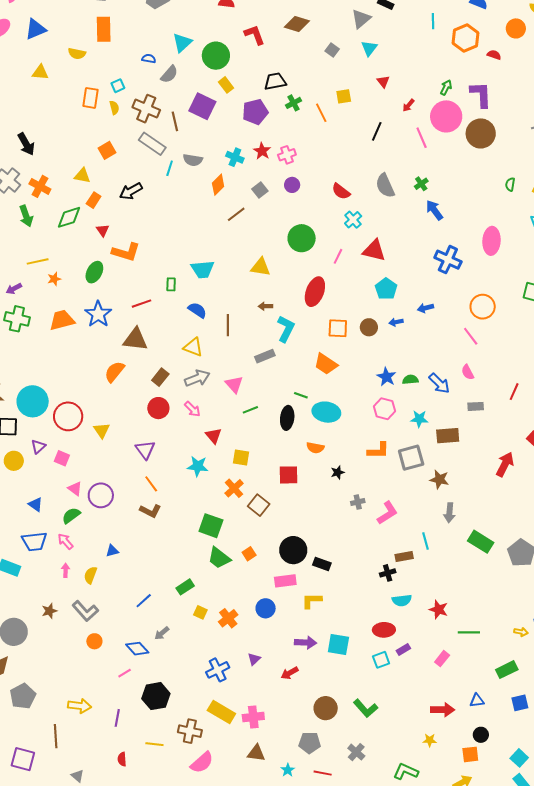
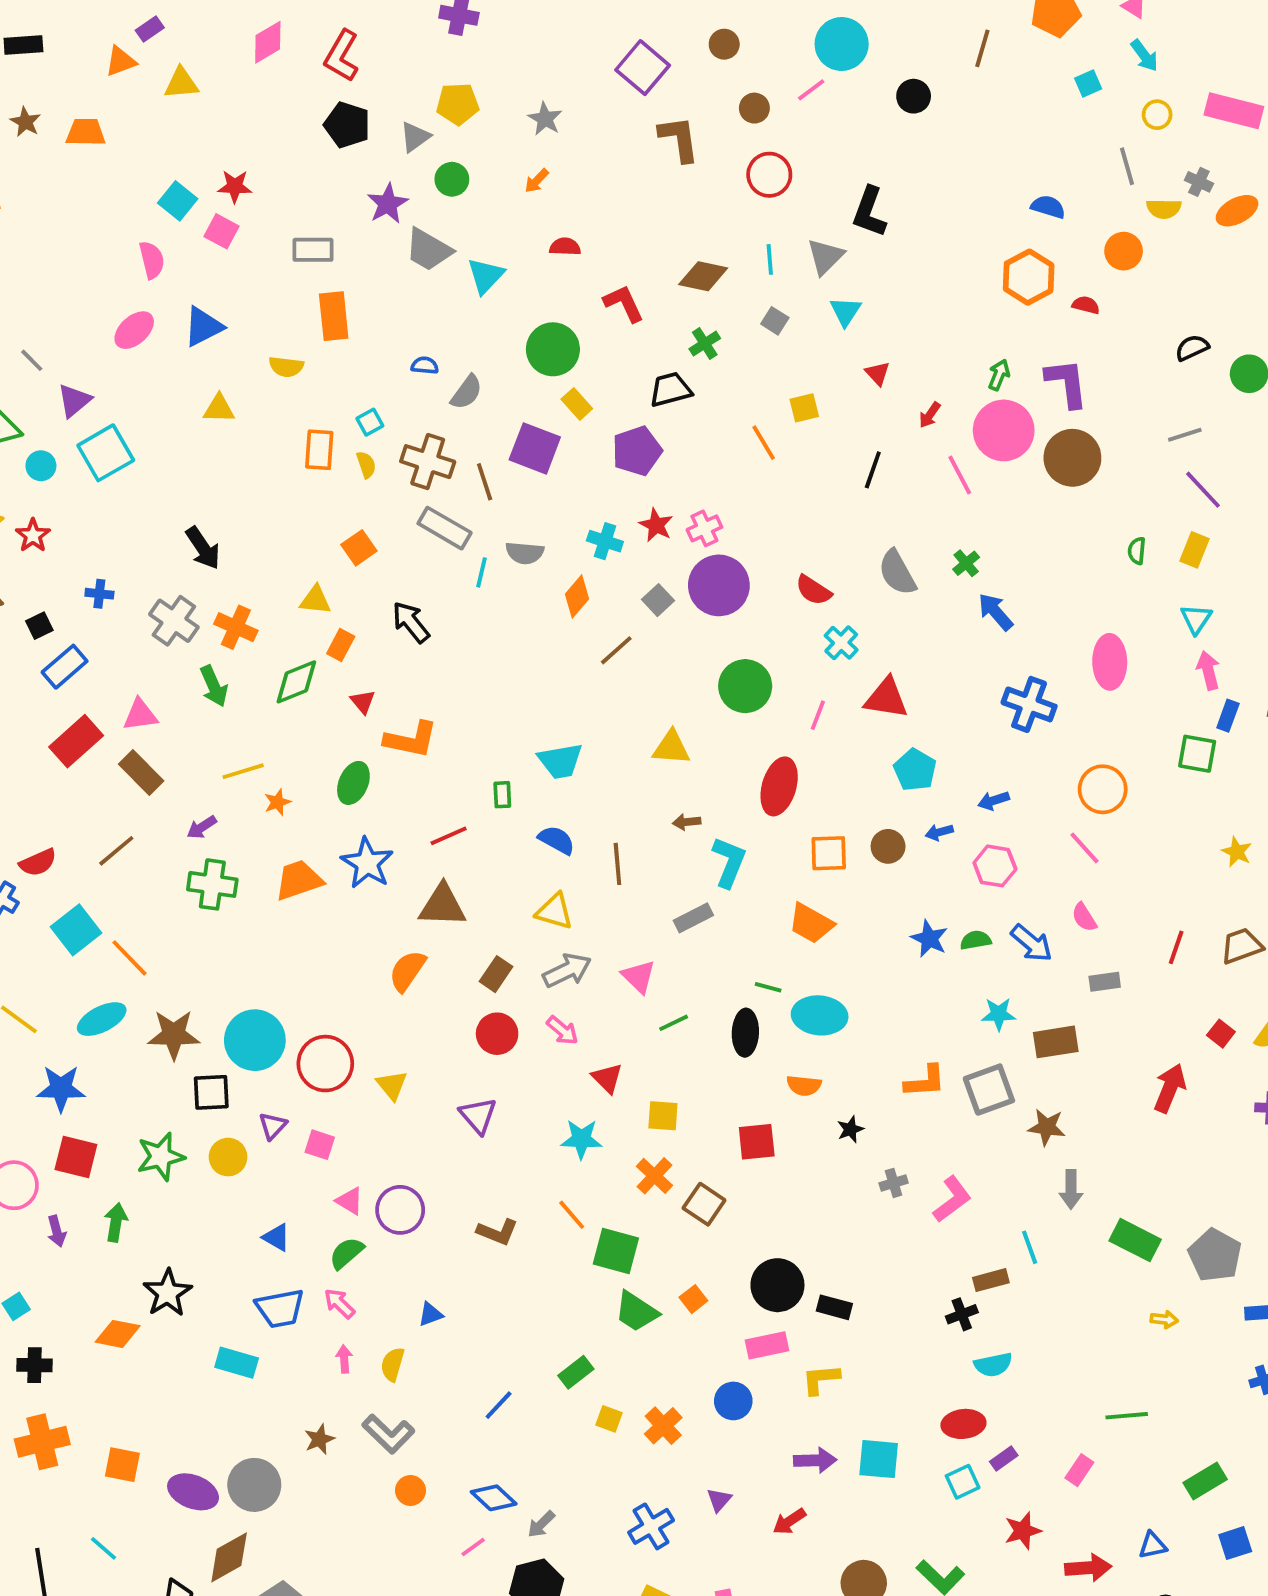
cyan line: (433, 21) -> (770, 259), moved
cyan triangle: (182, 43) -> (486, 276), moved
green cross: (294, 103) -> (705, 344), moved
purple circle: (292, 185) -> (719, 585), size x2.0
black arrow: (131, 191) -> (411, 622), turned 85
pink hexagon: (384, 409) -> (995, 866), moved
orange line: (151, 484) -> (572, 1215), moved
red star: (439, 609) -> (1023, 1531), moved, turned -30
yellow arrow: (521, 632) -> (1164, 1319), moved
gray arrow: (162, 633) -> (541, 1524), moved

